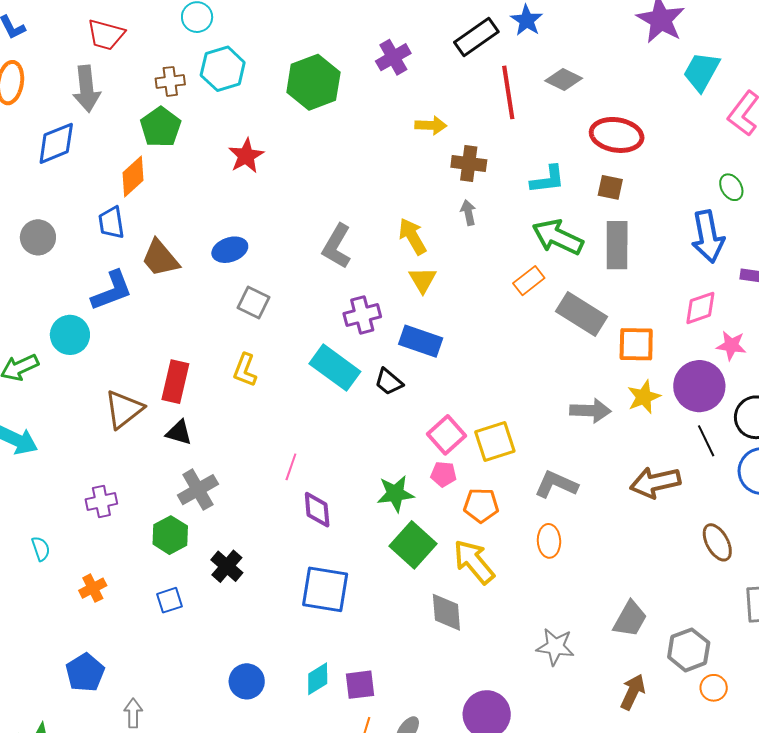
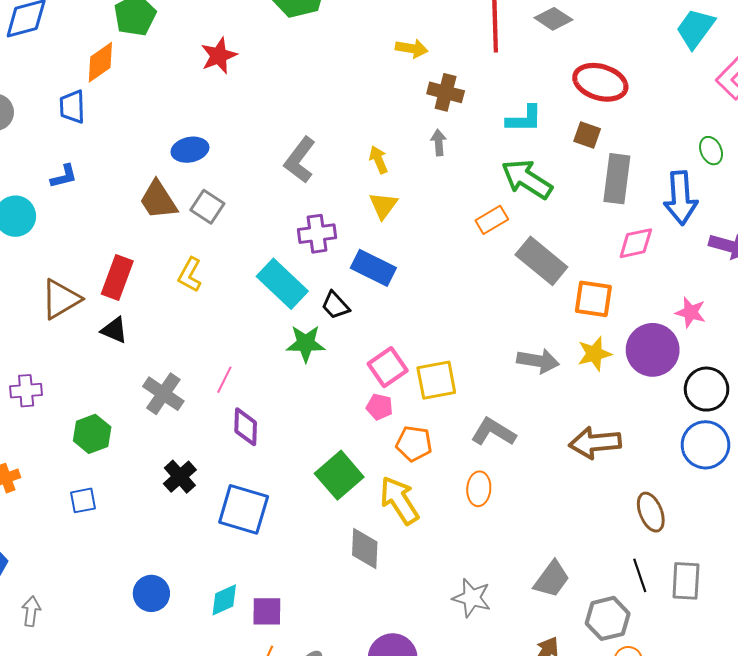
yellow arrow: (412, 236) -> (378, 160), size x0.7
gray rectangle: (617, 245) -> (617, 179), moved
brown trapezoid: (160, 258) -> (158, 200), moved
blue L-shape: (112, 291) -> (64, 176), size x0.6
pink diamond: (700, 308) -> (636, 243), moved
black line: (706, 441) -> (640, 575), moved
gray cross: (198, 490) -> (163, 394), moved, turned -33
green star: (395, 494) -> (306, 343), moved
black cross: (227, 566) -> (180, 477), moved

